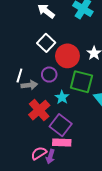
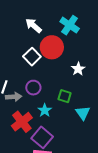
red circle: (67, 56) -> (52, 47), moved
green square: (81, 82) -> (65, 96), size x0.6

